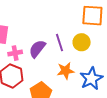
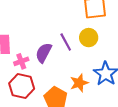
orange star: (66, 71) -> (79, 83), moved

